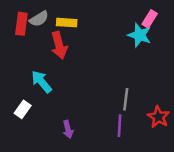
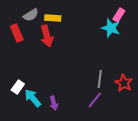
red rectangle: (21, 24) -> (17, 33), moved, turned -30
cyan arrow: (41, 82) -> (33, 98), moved
red star: (158, 117) -> (124, 83), moved
purple line: (119, 126) -> (95, 100), turned 36

